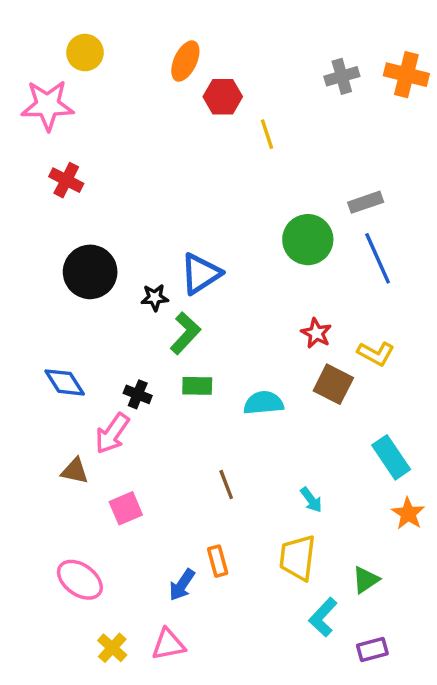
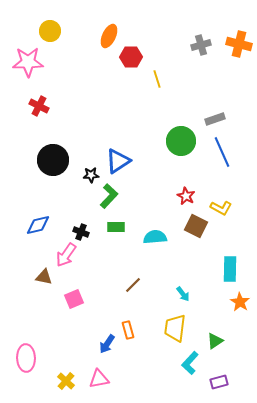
blue diamond: (65, 382) -> (38, 225), turned -70
cyan rectangle: (391, 457) -> (230, 269), turned 35
brown line: (226, 485) -> (133, 285), turned 66
pink ellipse: (80, 580) -> (26, 358), moved, turned 52

